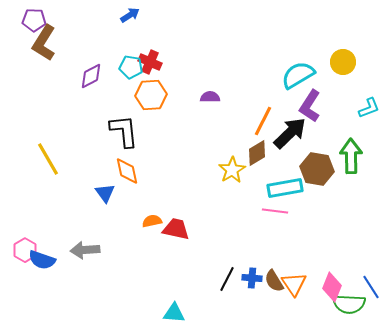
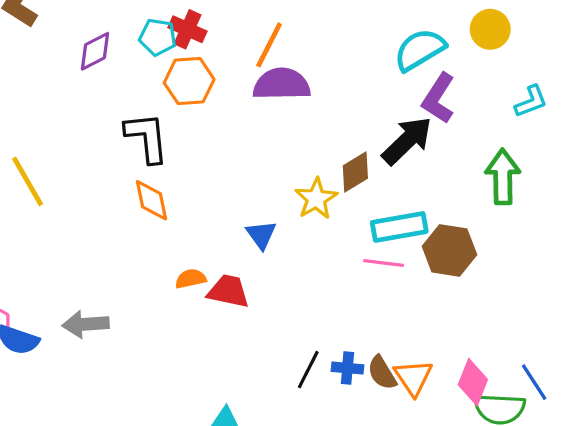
purple semicircle: (210, 97) -> (282, 84), size x1.8
orange line: (263, 121) -> (269, 45), moved
brown hexagon: (317, 169) -> (449, 250), moved
blue triangle: (105, 193) -> (261, 235), moved

